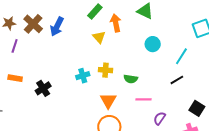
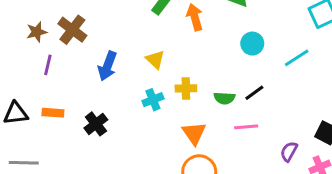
blue arrow: (57, 26) -> (107, 66), moved
yellow triangle: (99, 37) -> (155, 60), moved
cyan line: (181, 56) -> (297, 58), turned 30
black line: (177, 80) -> (254, 93), moved
purple semicircle: (160, 118) -> (289, 151), moved

